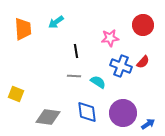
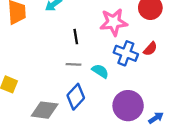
pink star: (110, 38) -> (114, 22), size x1.4
blue diamond: (87, 112) -> (76, 97), moved, turned 50

